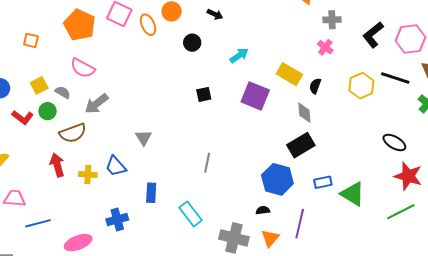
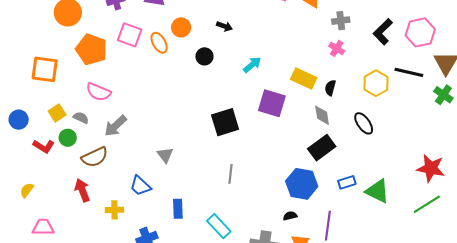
orange square: (31, 40) -> (45, 69), size x1.8
black square: (204, 94) -> (225, 122), moved, size x1.8
black ellipse: (394, 142) -> (364, 123), moved, turned 30
yellow cross: (88, 175) -> (114, 210), moved

